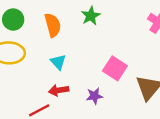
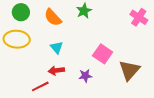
orange semicircle: (53, 25) -> (53, 17), turned 150

